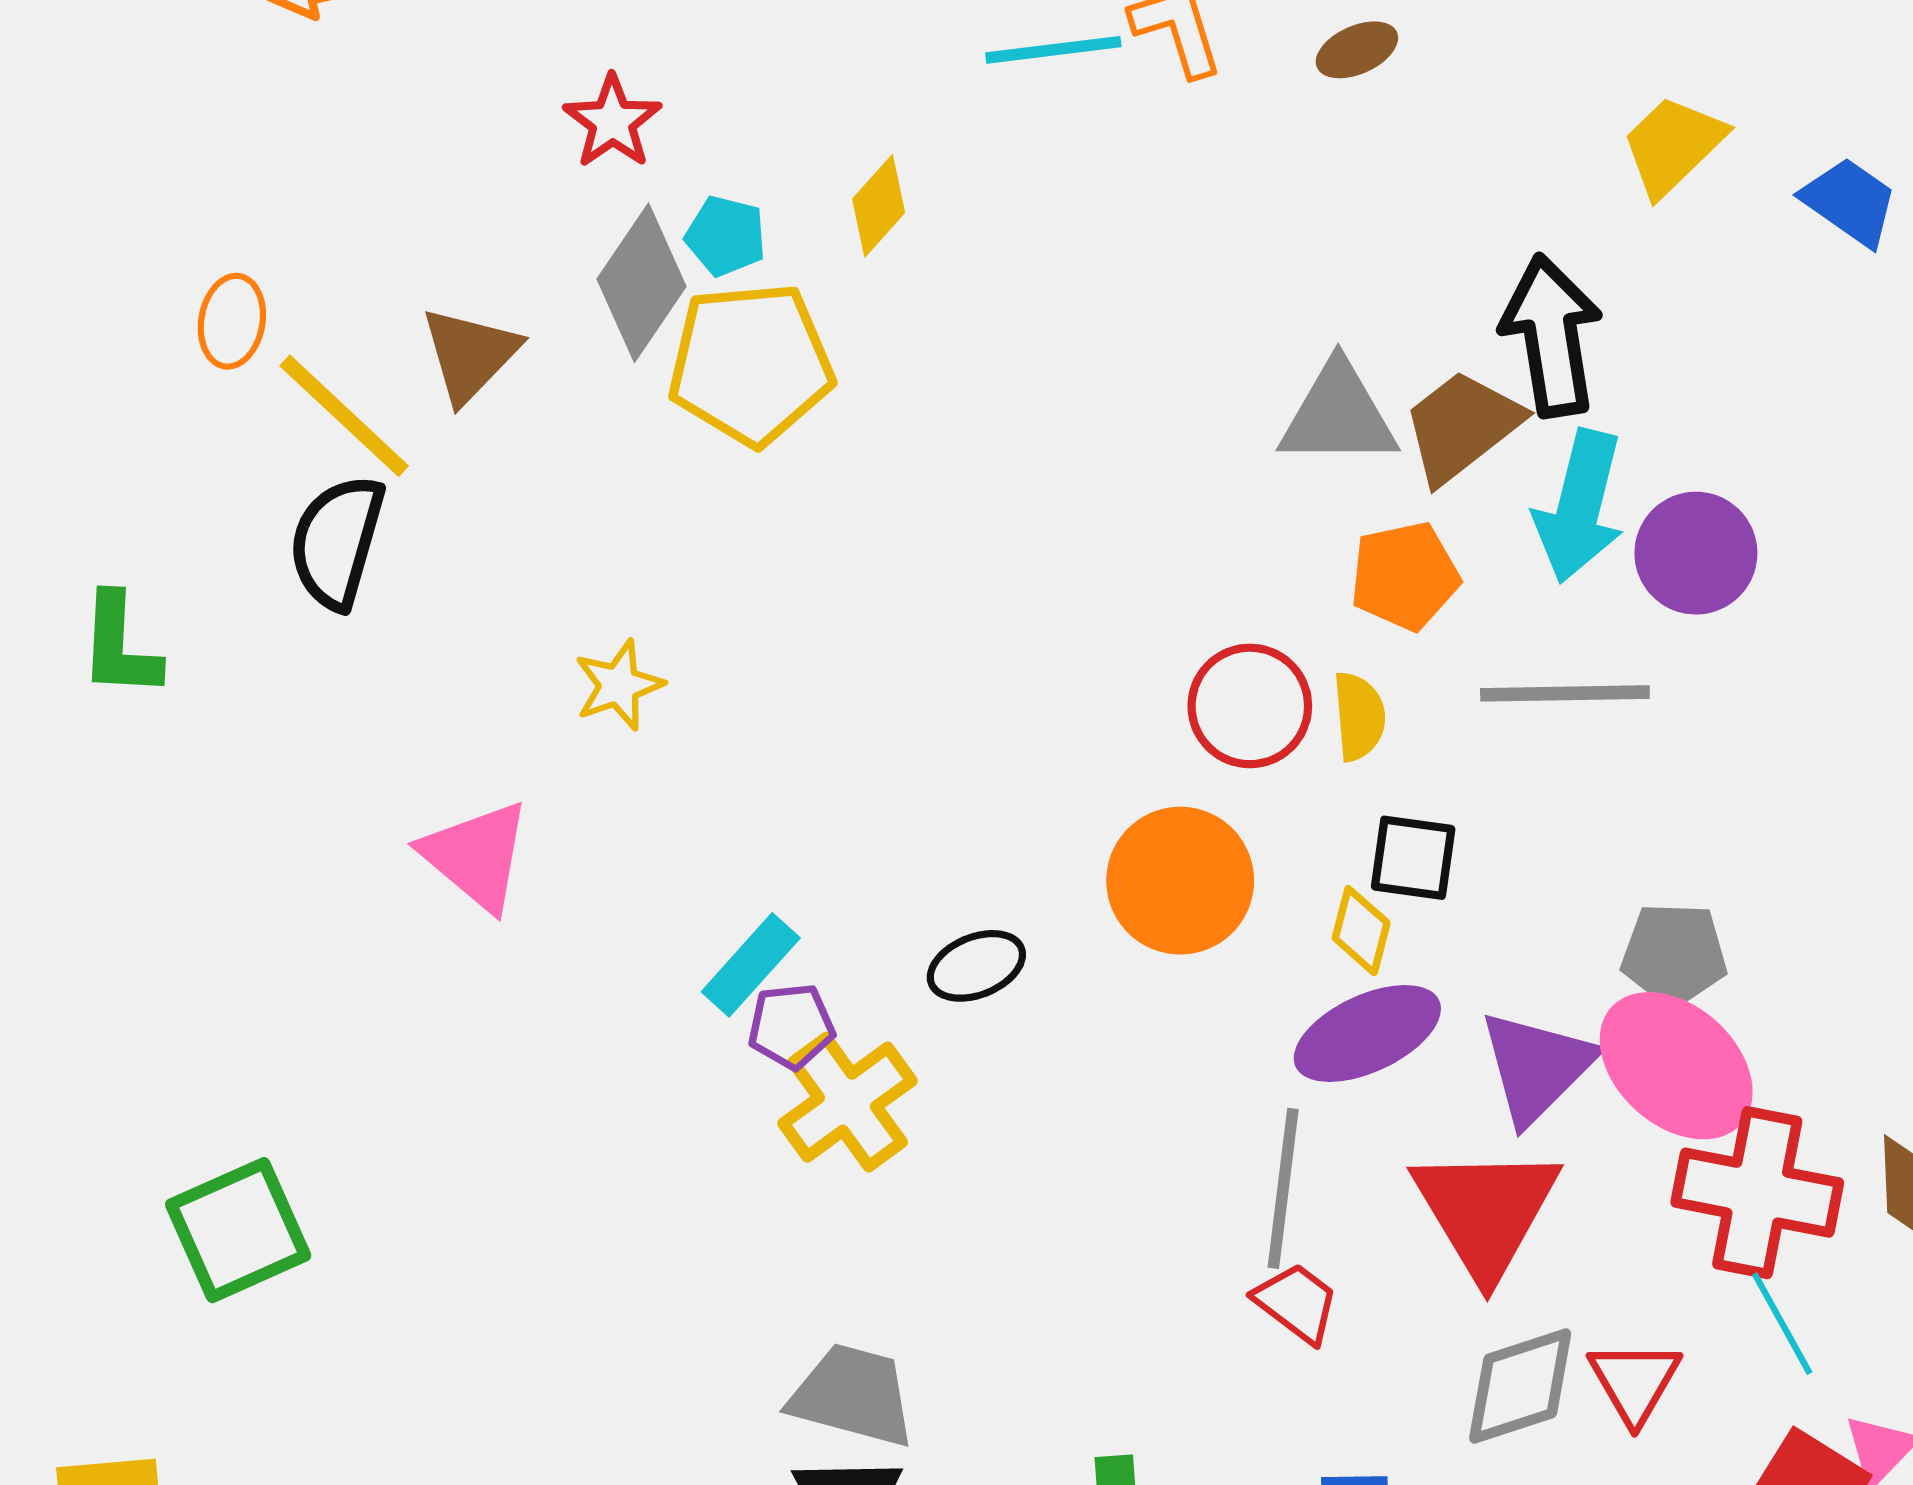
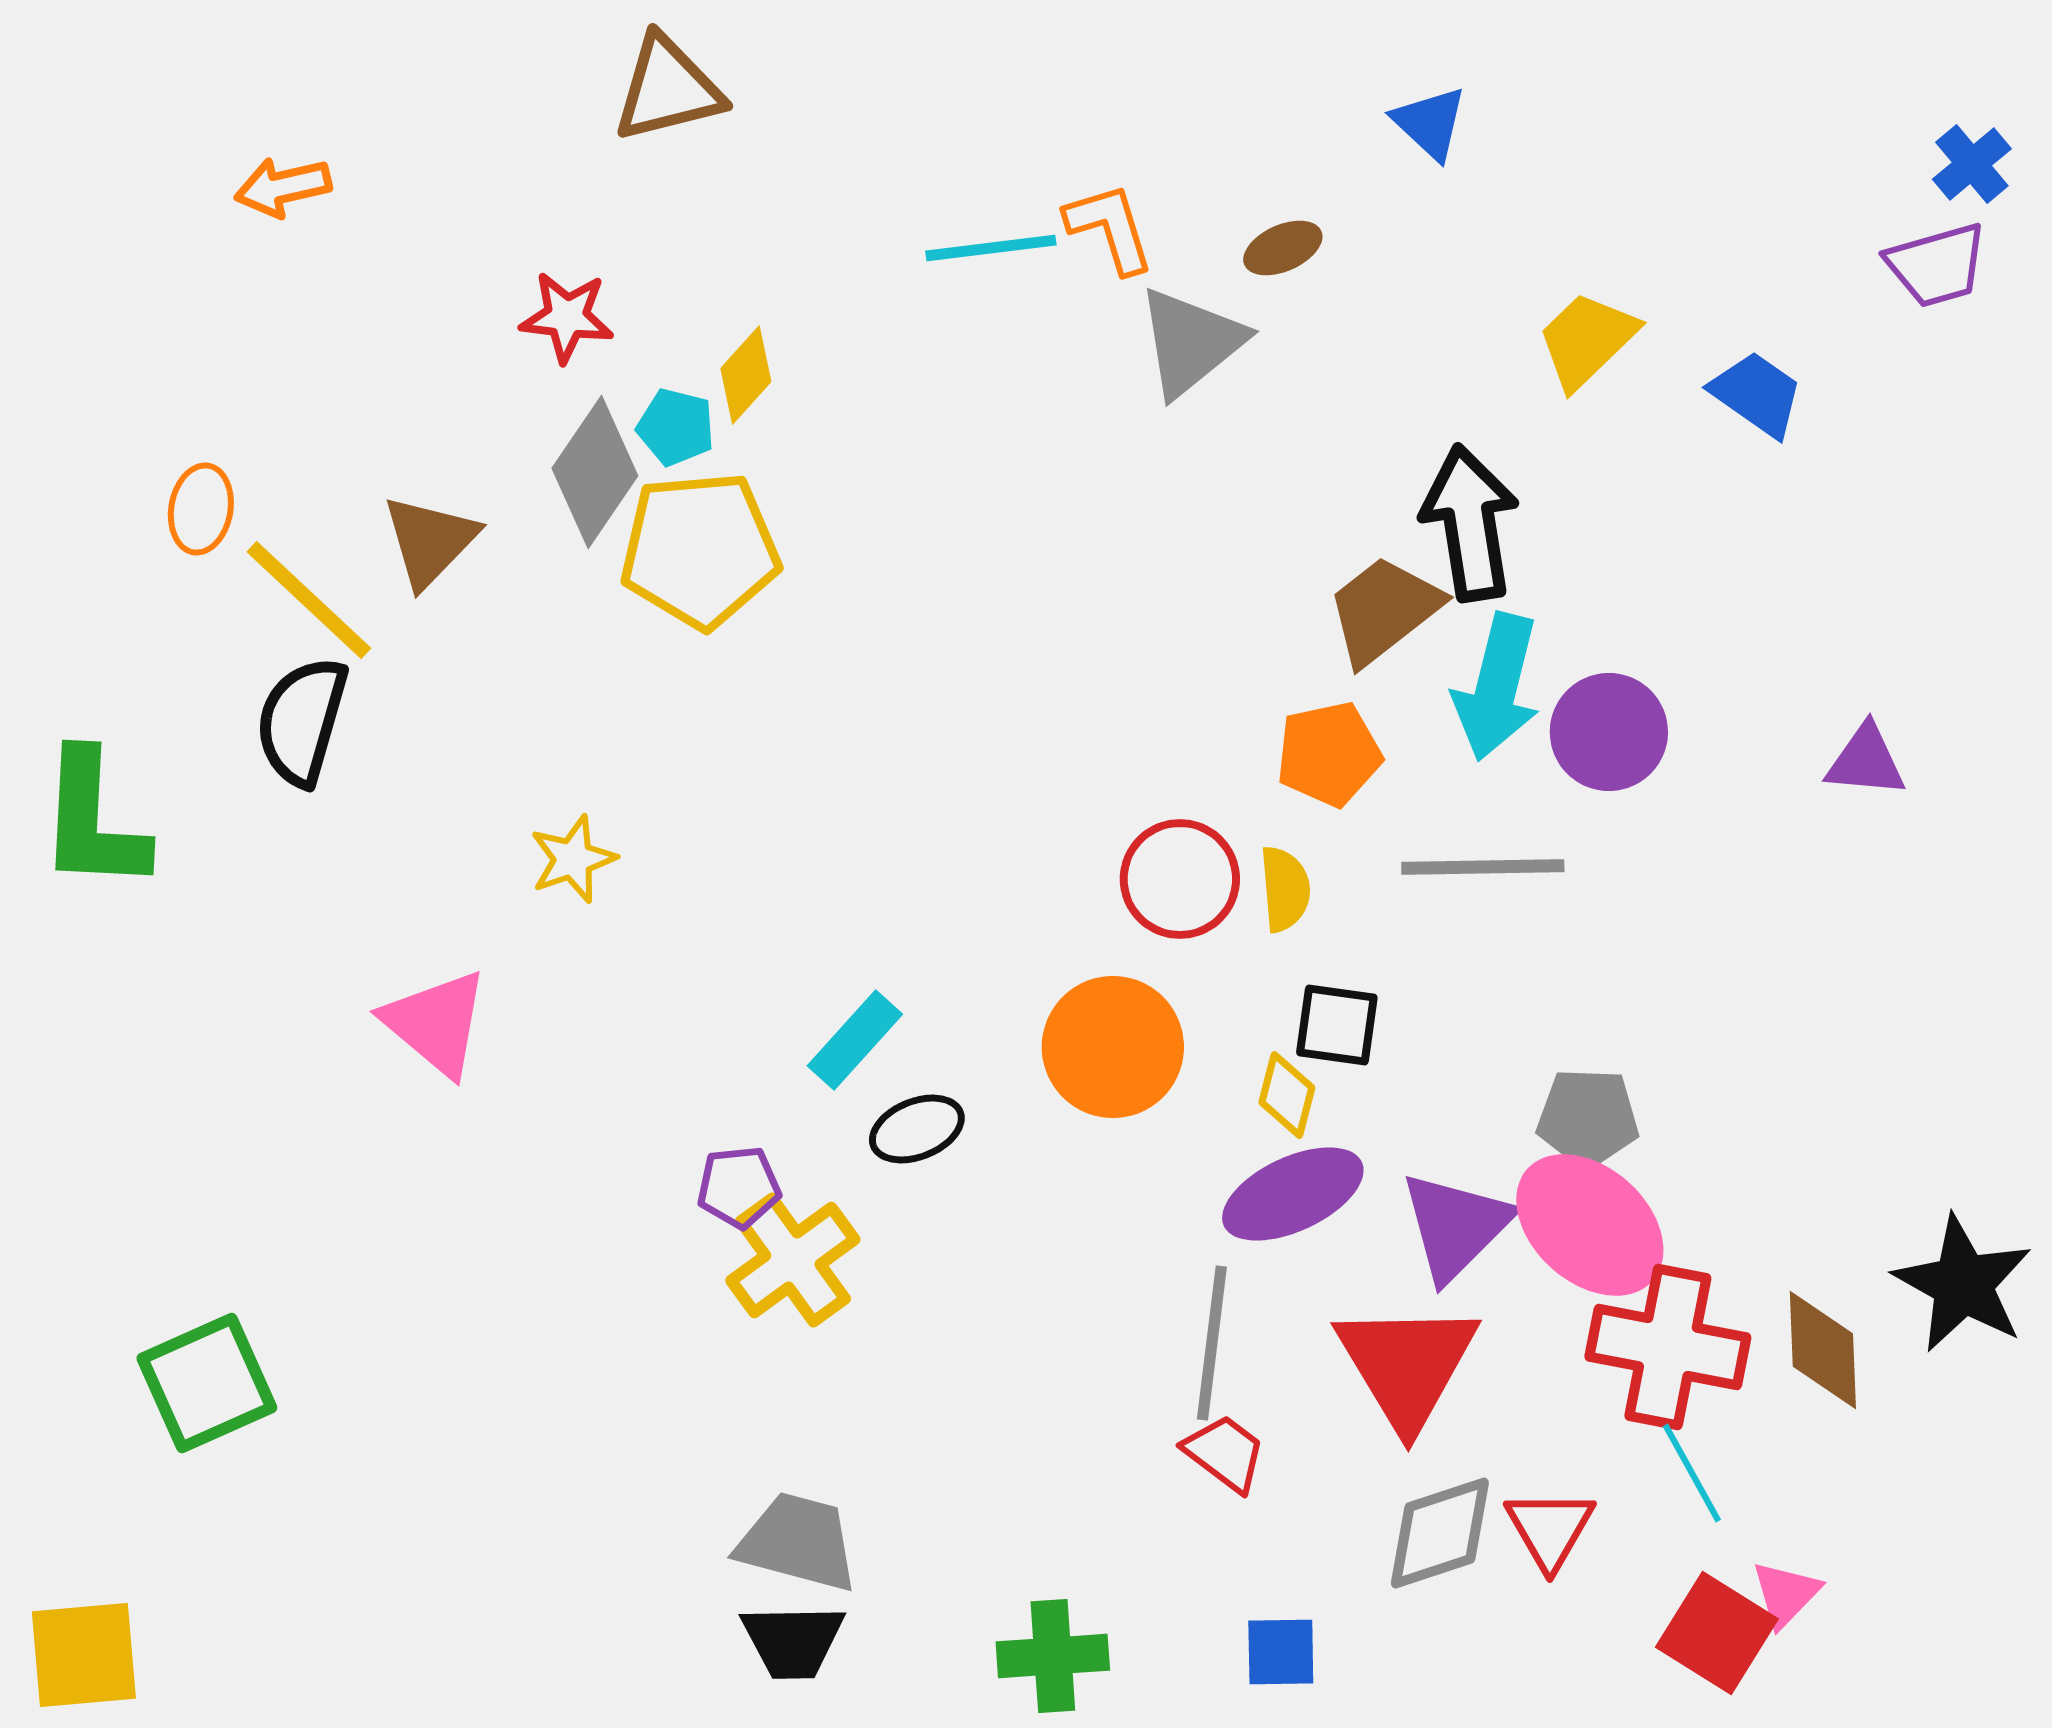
red star: (612, 122) -> (567, 317), turned -30
yellow diamond: (879, 206) -> (746, 375), moved
gray triangle: (1338, 415) -> (1191, 342), moved, turned -39
green L-shape: (120, 646) -> (93, 821), size x1.4
cyan rectangle: (751, 965) -> (855, 1040), moved

